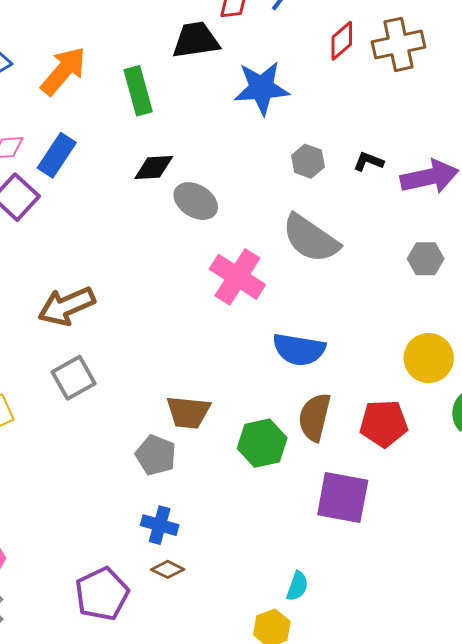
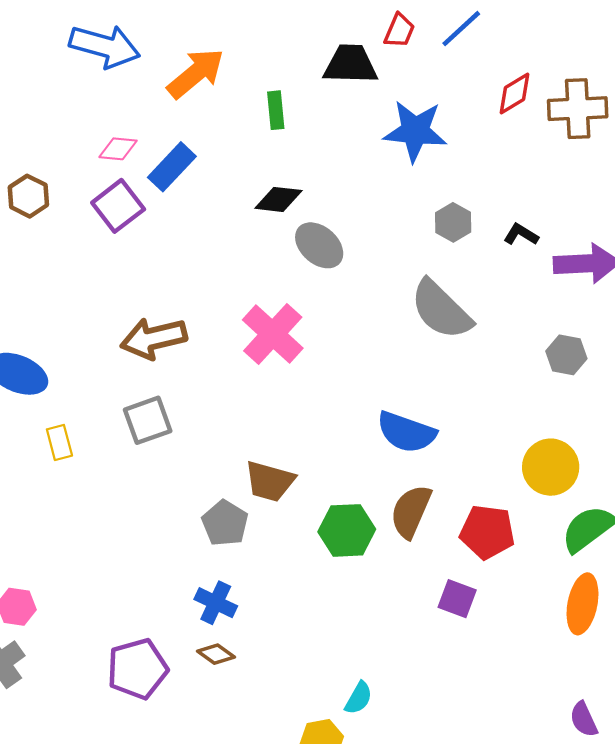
green rectangle: (138, 91) -> (276, 110), size x0.7
pink cross: (237, 277) -> (273, 334), moved
purple square: (343, 498) -> (457, 599), moved, size x0.6

